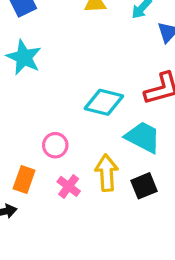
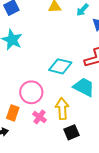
pink circle: (55, 145) -> (31, 92), size x1.5
black square: (144, 186) -> (71, 132), moved

